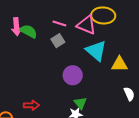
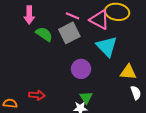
green semicircle: (29, 31) -> (44, 34), moved
gray square: (58, 41) -> (69, 33), size x1.5
yellow triangle: (119, 64) -> (128, 72), moved

